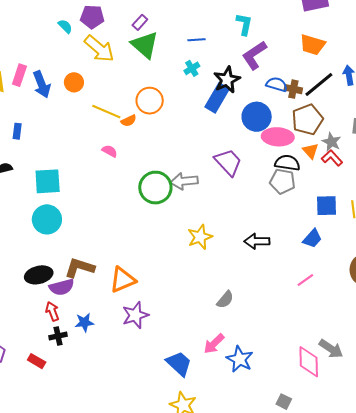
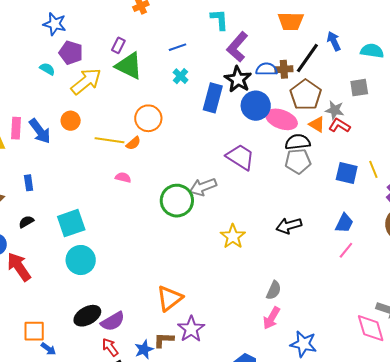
purple pentagon: (92, 17) -> (71, 53), turned 30
yellow arrow: (99, 49) -> (86, 81), turned -64
black star: (227, 80) -> (238, 79), moved
pink ellipse: (278, 137) -> (281, 119), turned 32
blue square: (326, 206) -> (347, 173), turned 30
blue trapezoid: (312, 238) -> (344, 223), moved
brown L-shape: (80, 268) -> (164, 340), moved, size x0.7
pink arrow: (214, 344) -> (271, 318), moved

